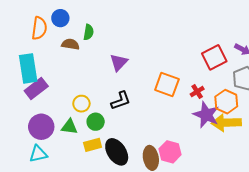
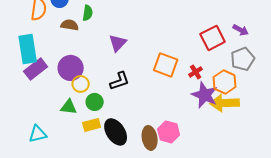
purple circle: (41, 127) -> (71, 68), moved

